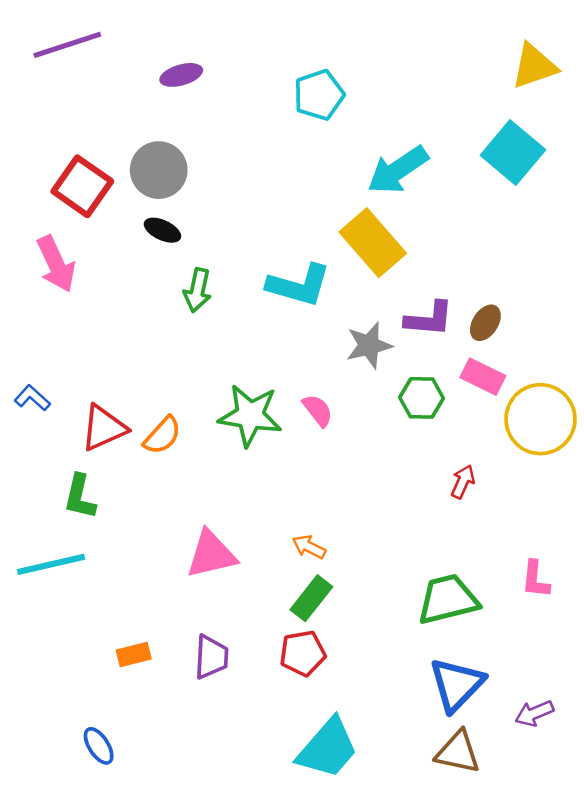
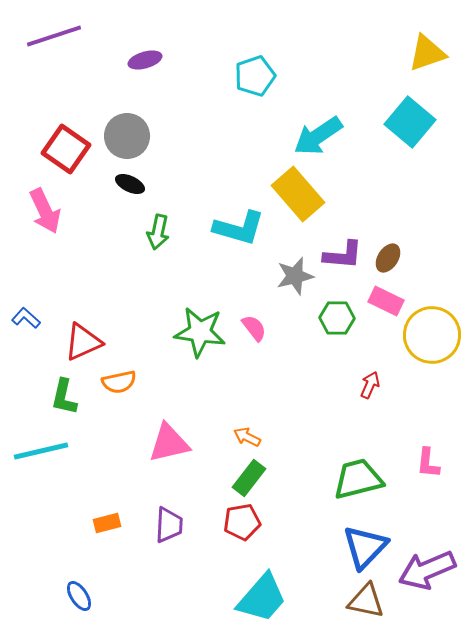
orange semicircle: (162, 435) -> (119, 382), moved, turned 36
purple arrow: (534, 713) -> (427, 570), size x1.8

